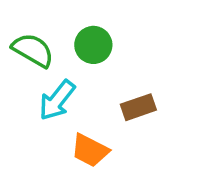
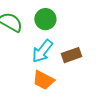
cyan arrow: (57, 100) -> (42, 51), moved

